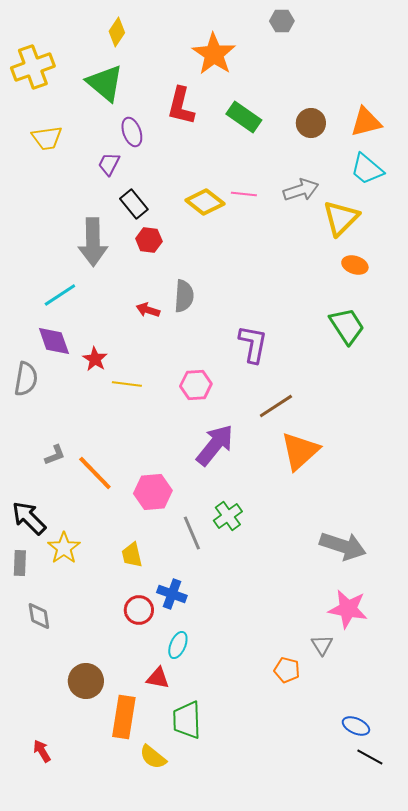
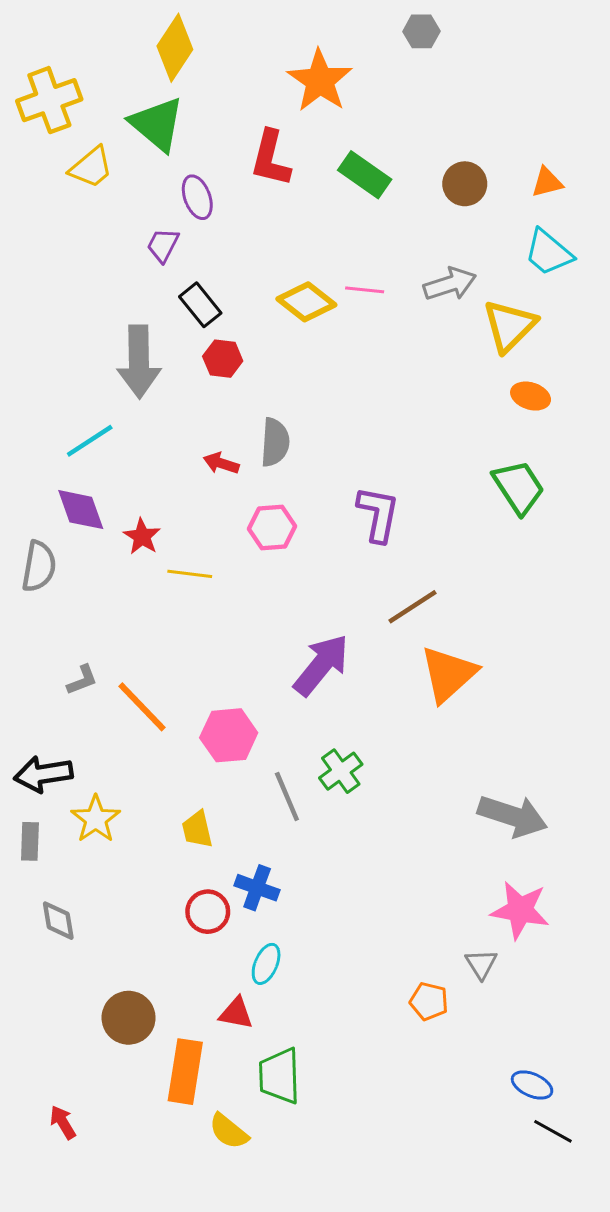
yellow diamond: (117, 32) -> (175, 48), size x1.5
orange triangle: (366, 122) -> (547, 182), size x0.7
yellow trapezoid: (47, 138) -> (91, 167), moved, turned -32
pink hexagon: (196, 385) -> (272, 528), moved
black arrow: (29, 518) -> (43, 774), turned -54

